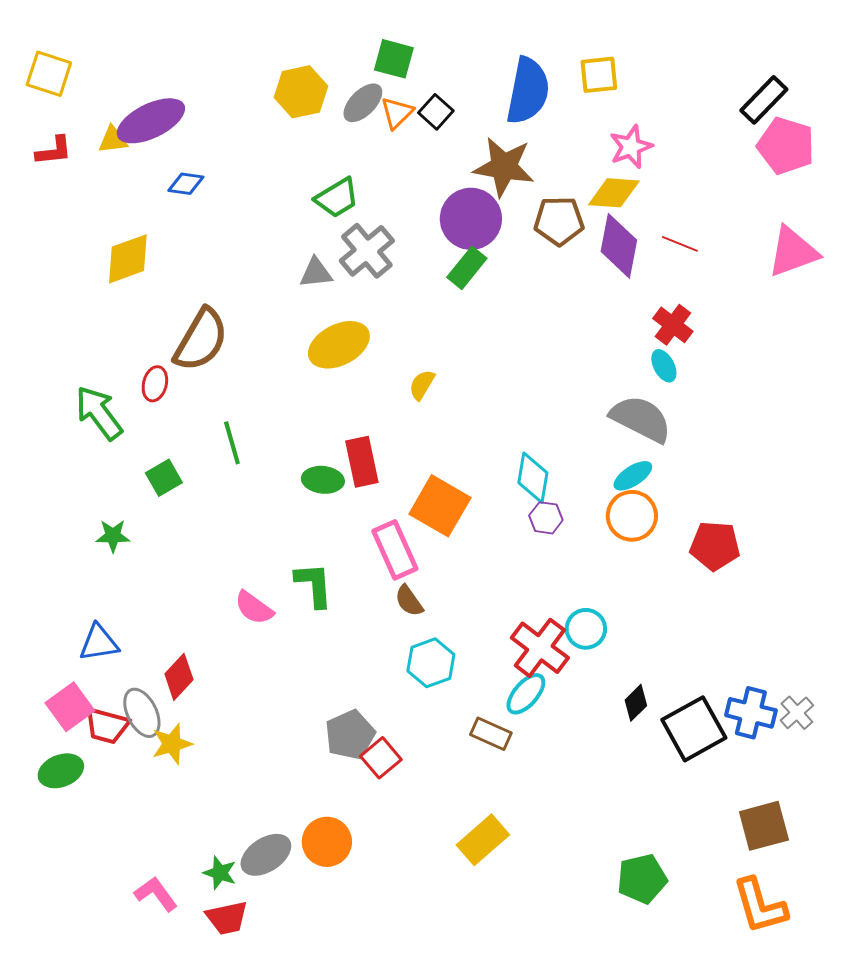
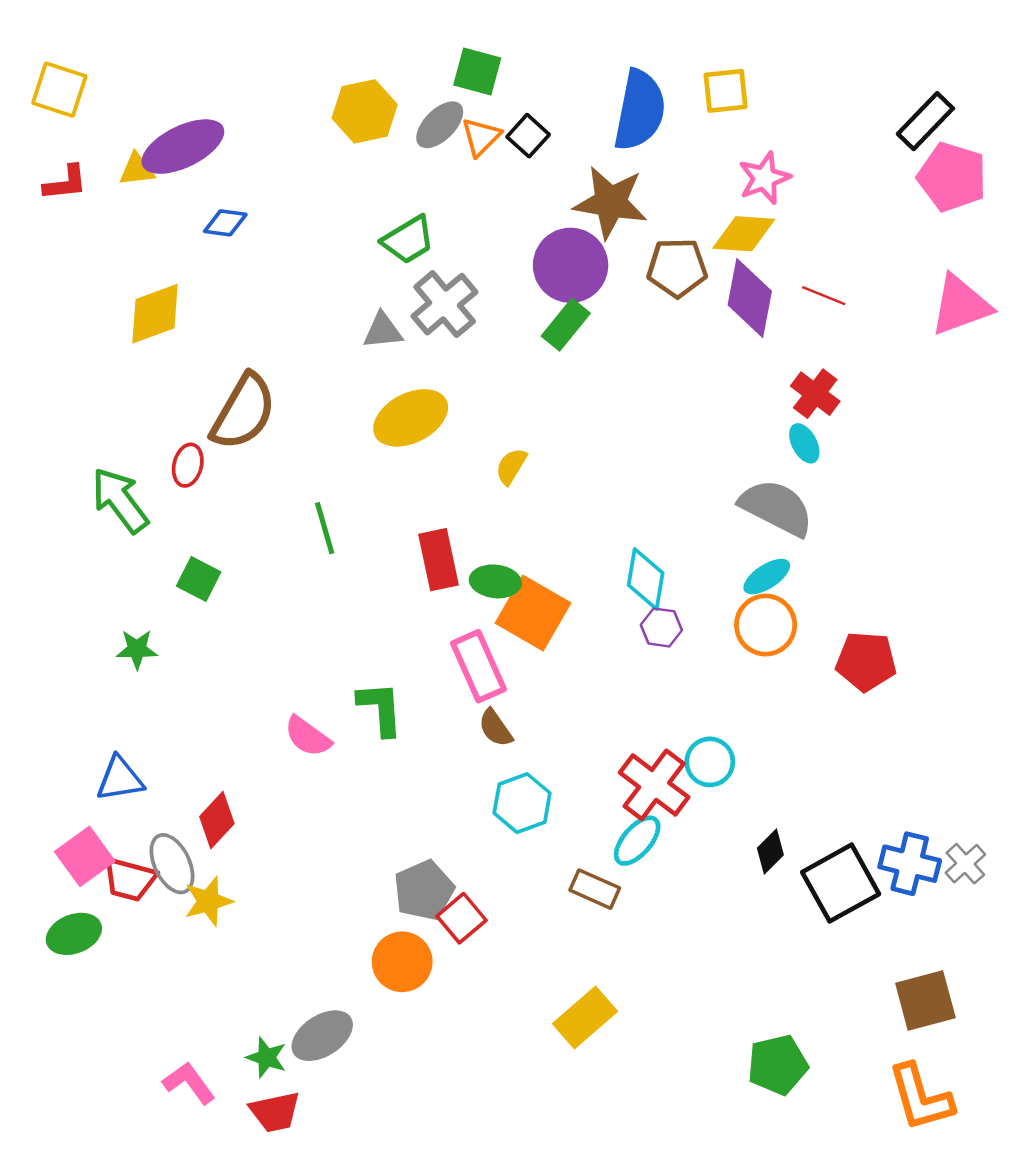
green line: (232, 443) -> (325, 528), moved
green square: (164, 478) -> (199, 579), turned -33
green ellipse: (323, 480) -> (495, 581), moved
orange circle: (327, 842) -> (402, 962), moved

